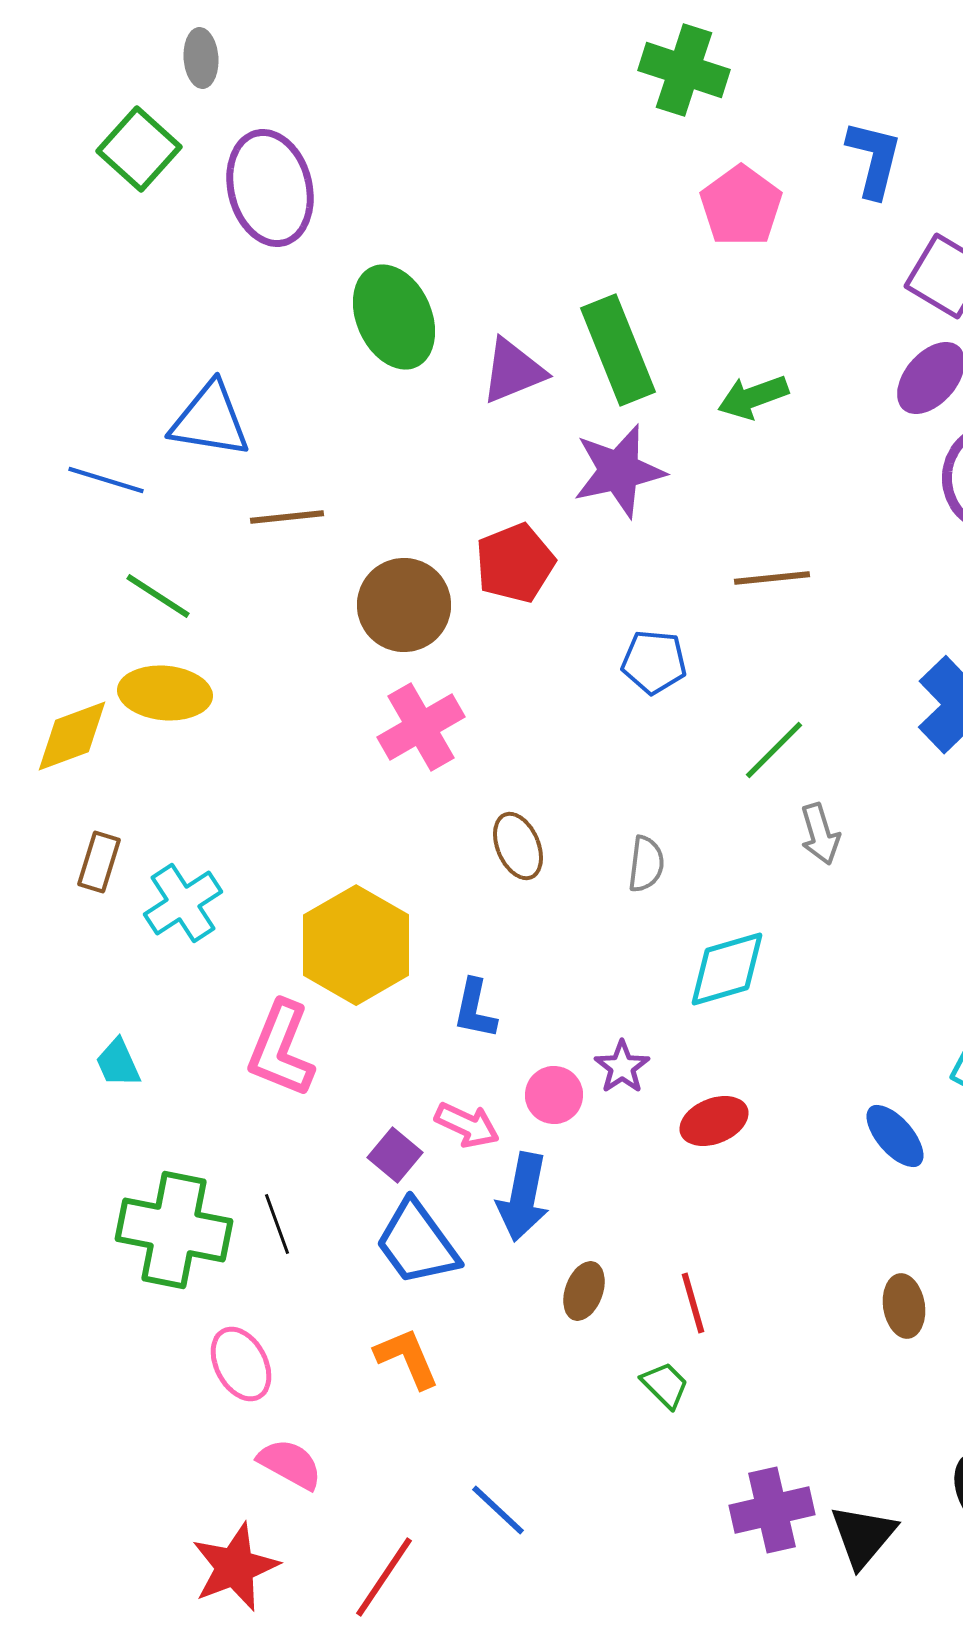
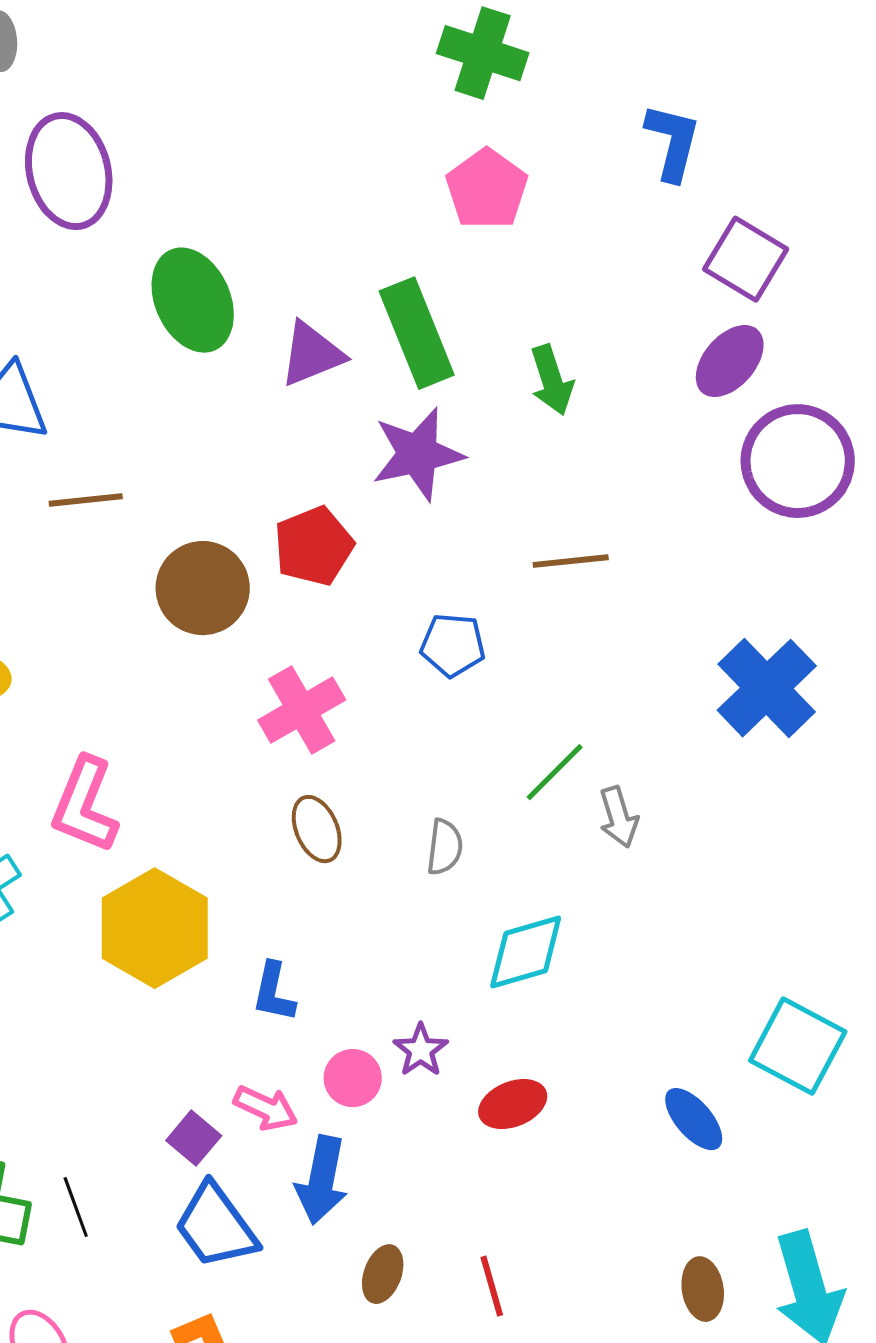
pink pentagon: (741, 206) -> (487, 189), moved
green arrow: (753, 397) -> (552, 380), turned -88
pink cross: (421, 727) -> (302, 710), moved
green line: (774, 750) -> (555, 772), moved
pink L-shape: (281, 1049) -> (85, 805), moved

